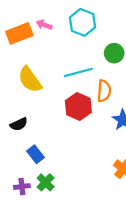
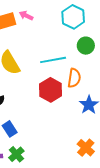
cyan hexagon: (83, 22) -> (73, 17), moved

